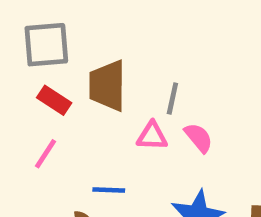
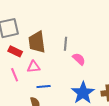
pink triangle: (152, 136) -> (34, 67), moved
pink line: (46, 154) -> (15, 75), turned -48

